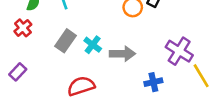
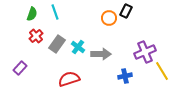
red cross: (23, 28) -> (36, 36), moved
purple cross: (179, 51) -> (145, 52), turned 35

